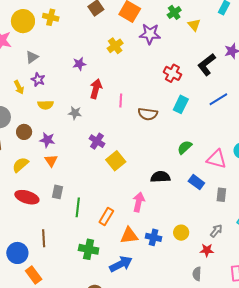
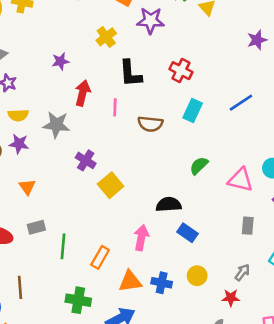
black L-shape: (207, 65) -> (130, 73), moved, turned -55
gray star: (75, 113) -> (56, 125), size x1.5
purple star: (47, 140) -> (19, 144), moved
blue rectangle: (196, 182) -> (188, 233), moved
gray rectangle: (57, 192) -> (36, 227), turned 64

